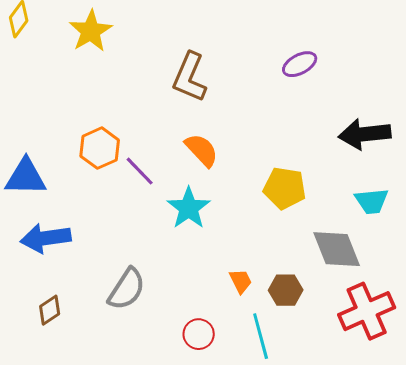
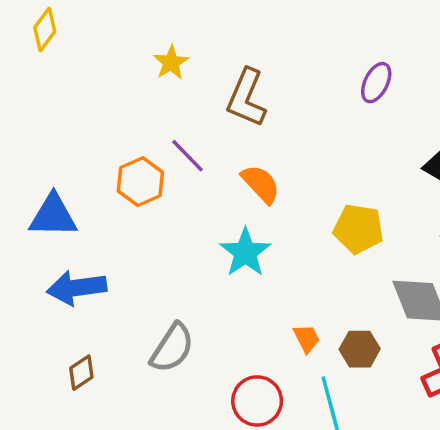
yellow star: (91, 31) -> (171, 63), moved, size x0.7
purple ellipse: (300, 64) -> (376, 83), turned -36
purple line: (140, 171) -> (188, 156), moved
red circle: (199, 334) -> (257, 401), size x1.4

